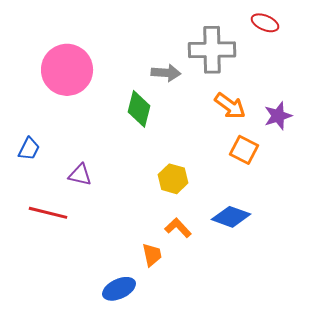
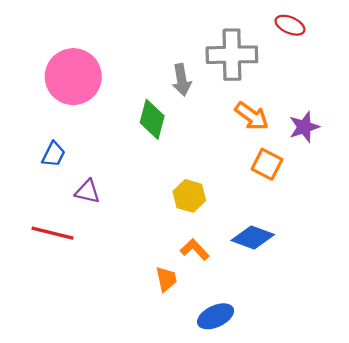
gray arrow: (166, 73) -> (182, 80), turned 76
blue trapezoid: (29, 149) -> (54, 154), moved
blue ellipse: (119, 289) -> (216, 316), moved

